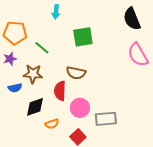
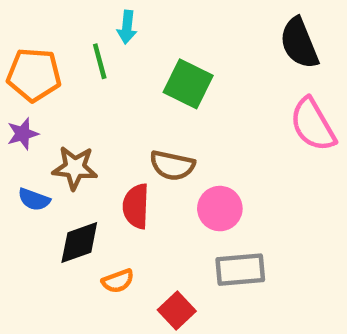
green square: (83, 37) -> (188, 84), turned 35
green line: (42, 48) -> (100, 61), moved, turned 35
blue semicircle: (15, 88) -> (34, 199), turned 32
pink circle: (80, 108) -> (220, 209), moved

